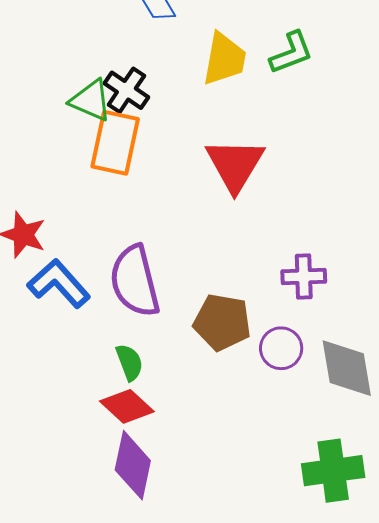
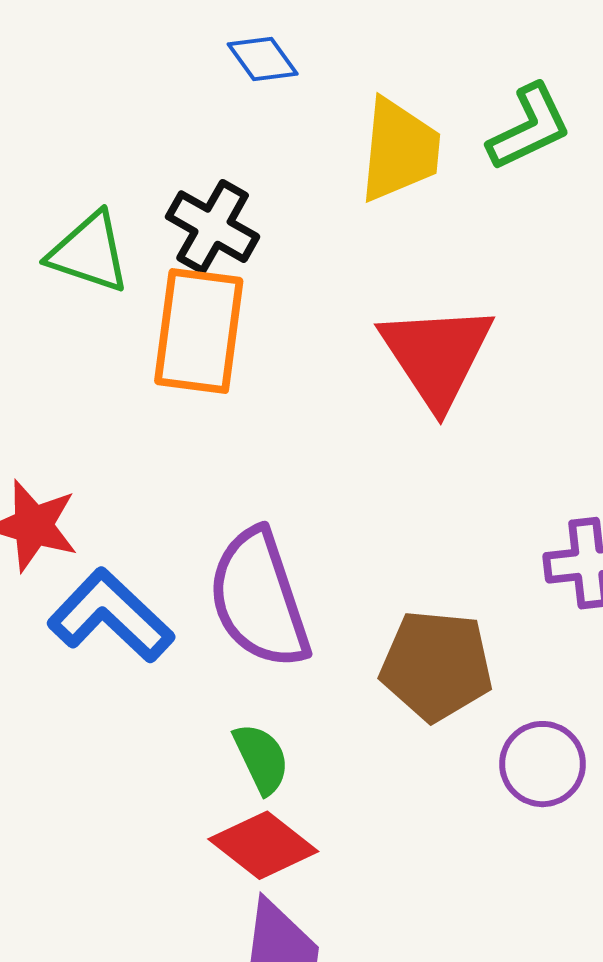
green triangle: (91, 100) -> (89, 253), moved
purple circle: (281, 348) -> (542, 764), moved

